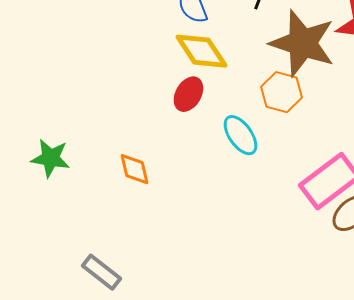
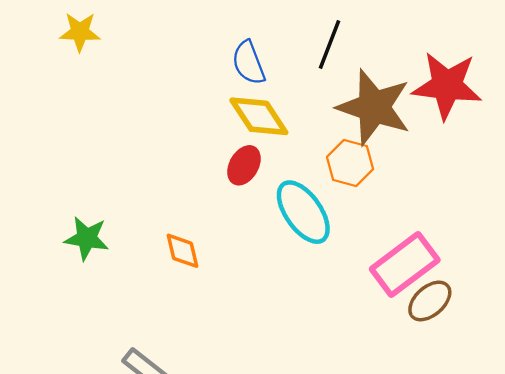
cyan ellipse: (240, 135) -> (303, 212), size x1.4

